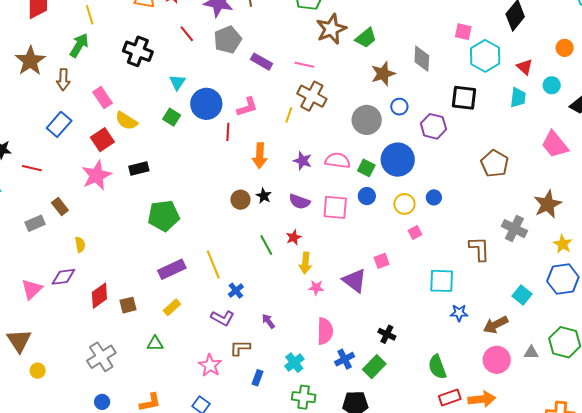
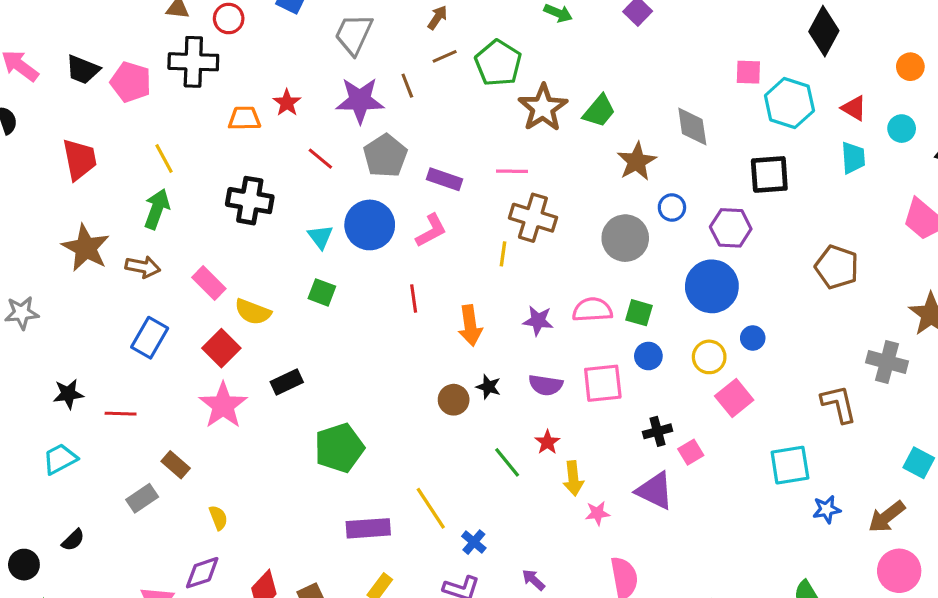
brown arrow: (63, 80) -> (143, 267), turned -70
blue circle: (206, 104) -> (370, 225), moved
pink L-shape: (247, 107) -> (431, 231), moved
blue circle: (398, 160) -> (712, 286), moved
pink square: (415, 233) -> (734, 398), size x1.6
purple rectangle: (172, 269) -> (368, 528), turned 32
black cross: (387, 334) -> (658, 431), moved, turned -30

